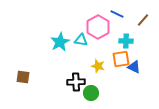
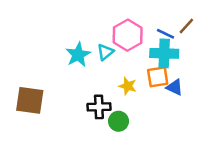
blue line: (117, 14) -> (165, 34), moved
cyan triangle: (81, 40) -> (105, 52), turned -48
cyan cross: (126, 41) -> (164, 53), size x1.5
brown square: (23, 77) -> (30, 100), size x1.6

